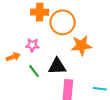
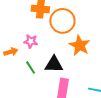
orange star: (81, 46) -> (80, 45), turned 30

